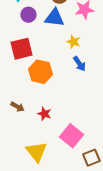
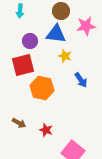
purple circle: (28, 15) -> (30, 41), moved
yellow star: (73, 42) -> (65, 56), moved

